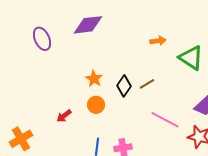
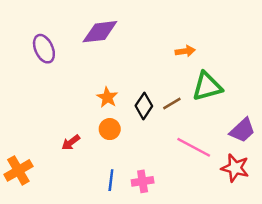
green triangle: (191, 58) -> (207, 86), moved, turned -48

